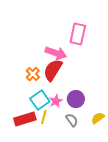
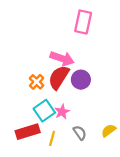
pink rectangle: (78, 34) -> (83, 22), moved
purple circle: (76, 99) -> (81, 80), moved
yellow line: (44, 117) -> (52, 138), moved

